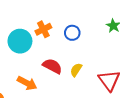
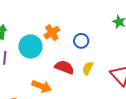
blue circle: (72, 33) -> (81, 41), moved

